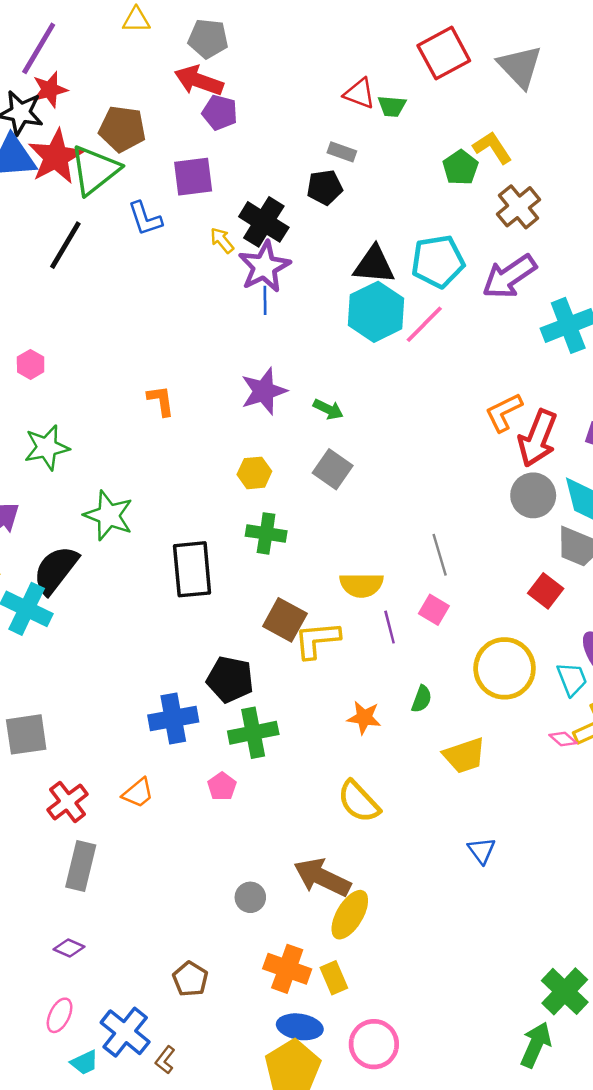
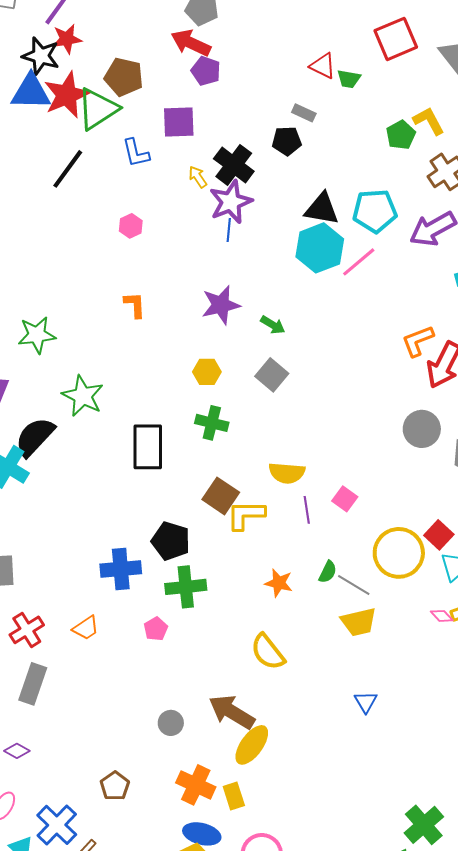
pink hexagon: (31, 364) -> (131, 226), moved
gray circle: (533, 495) -> (422, 429), moved
gray line: (440, 555) -> (354, 585), moved, turned -48
red square: (546, 591) -> (439, 535), moved

